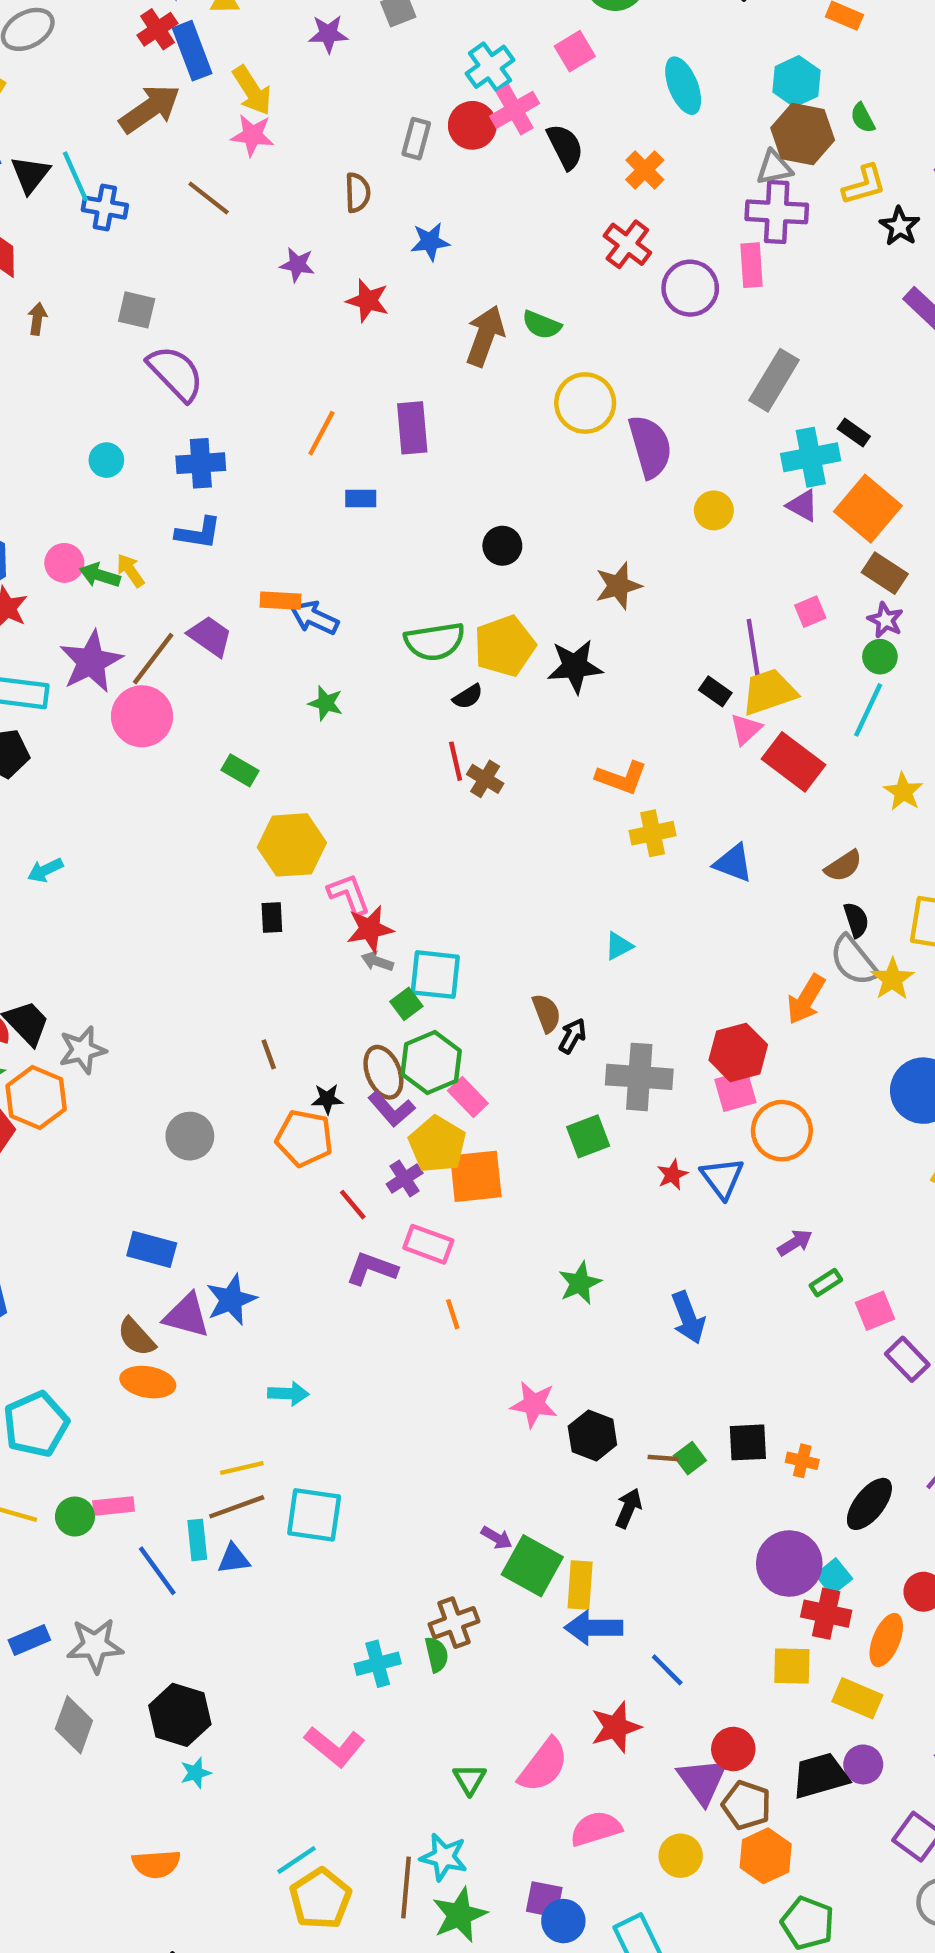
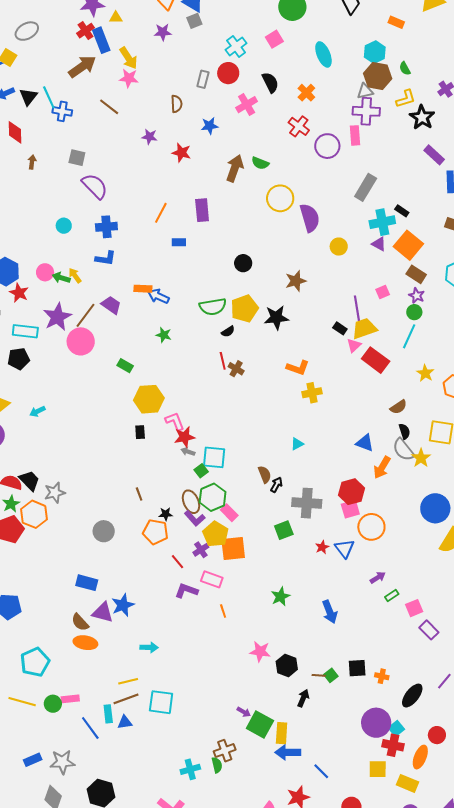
pink cross: (515, 110) -> (247, 105), moved
black star: (900, 226) -> (422, 117), size x1.4
blue triangle: (733, 863) -> (365, 443), moved

